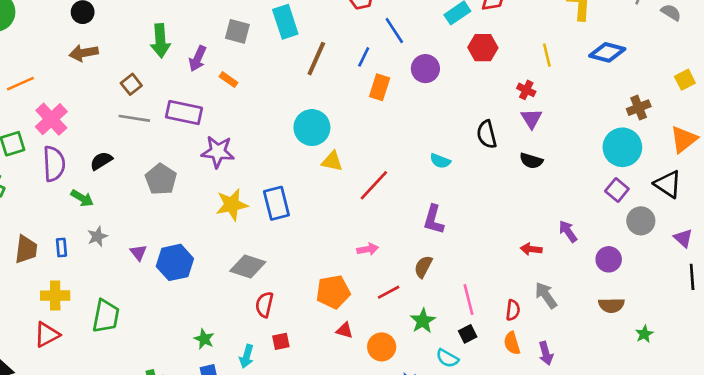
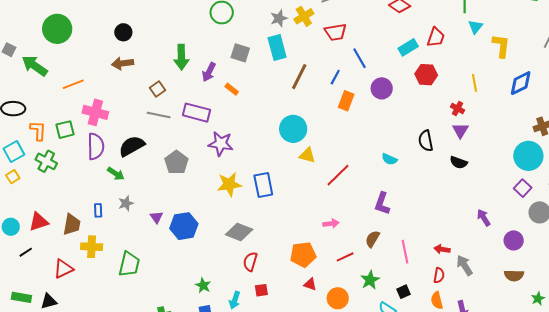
blue diamond: (607, 52) -> (521, 83), turned -44
pink cross: (51, 119) -> (95, 112), turned -35
black semicircle: (101, 161) -> (132, 146), size x1.5
brown trapezoid: (26, 249) -> (72, 224), moved
red arrow: (531, 249) -> (442, 249), moved
pink line: (468, 300) -> (405, 252), moved
red triangle: (47, 335) -> (63, 269), moved

